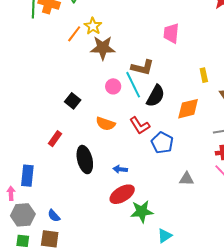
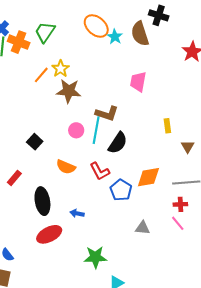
cyan line: (133, 85) -> (96, 130), turned 32
orange diamond: (188, 109) -> (148, 177), moved
red ellipse: (122, 194) -> (49, 234), moved

